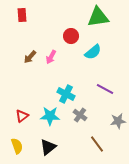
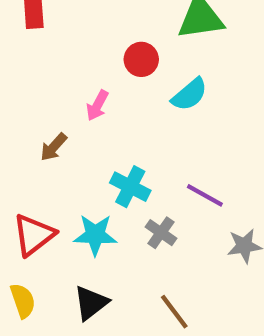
brown arrow: (30, 57) -> (54, 147), moved
purple line: (105, 89) -> (205, 195), moved
red triangle: (22, 116) -> (34, 235), size x1.5
brown line: (97, 144) -> (174, 312), moved

